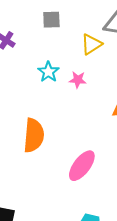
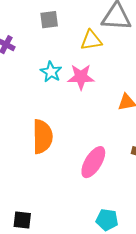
yellow triangle: (91, 44) -> (91, 40), turned 30
pink star: (78, 80) -> (81, 77), size x1.5

